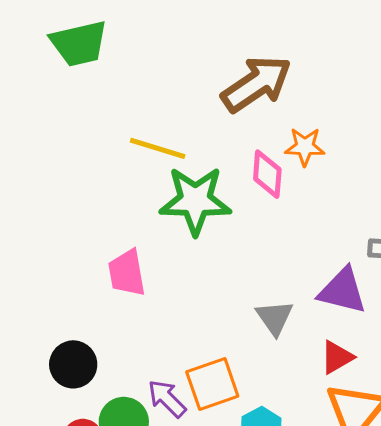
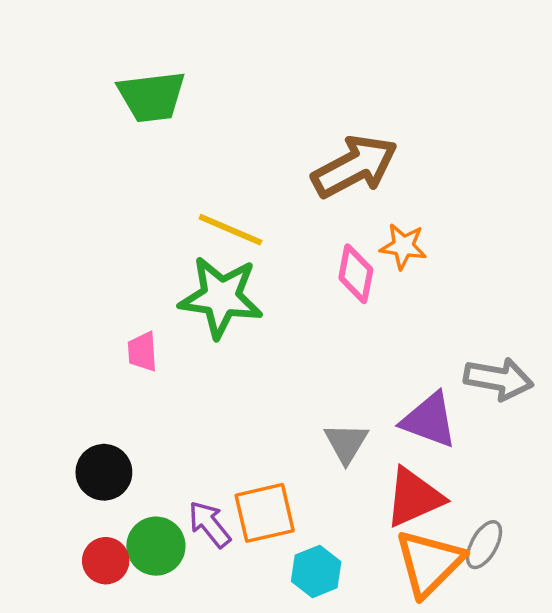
green star: (195, 201) -> (221, 297), moved
pink trapezoid: (127, 273) -> (142, 352), moved, size x0.7
red triangle: (337, 357) -> (414, 497), size x1.5

